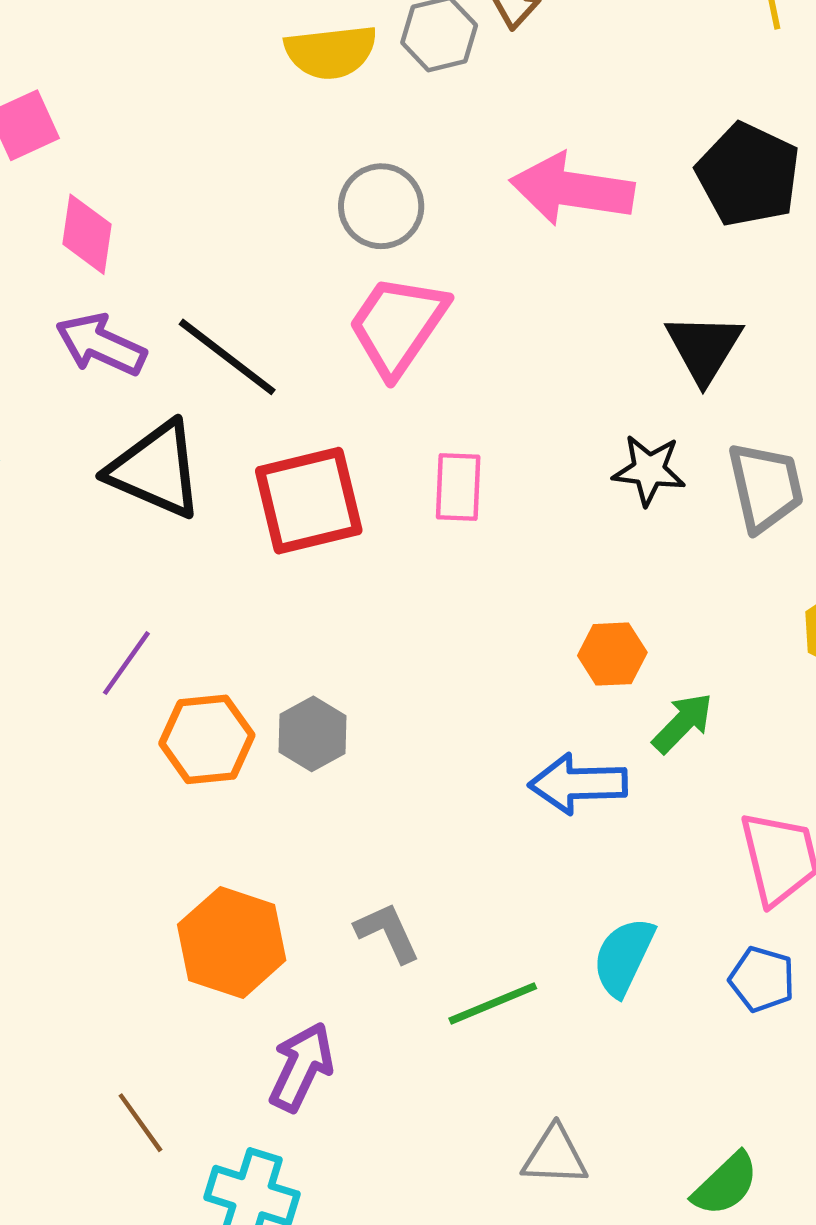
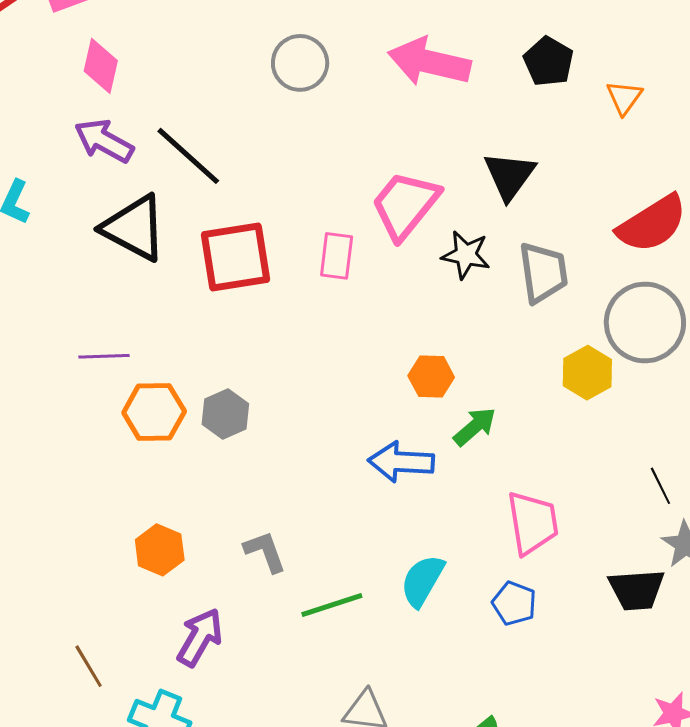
black pentagon: (748, 175) -> (549, 62), size x0.7
pink trapezoid: (398, 325) -> (405, 205), moved
purple line: (126, 663) -> (104, 356), turned 48
orange hexagon: (232, 942) -> (160, 550), size x0.7

